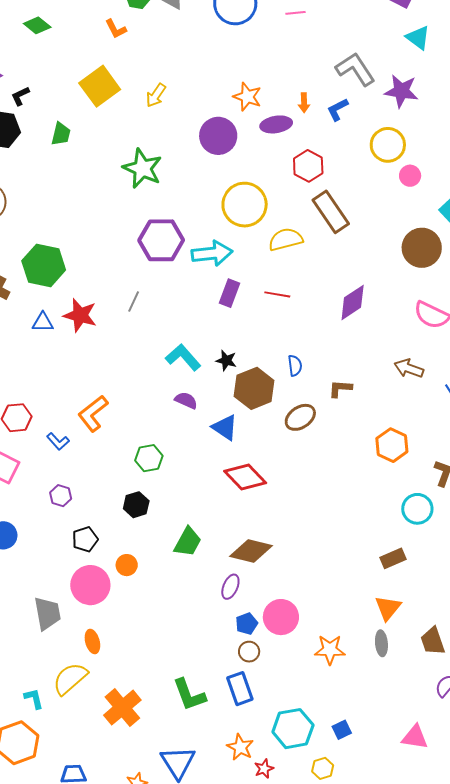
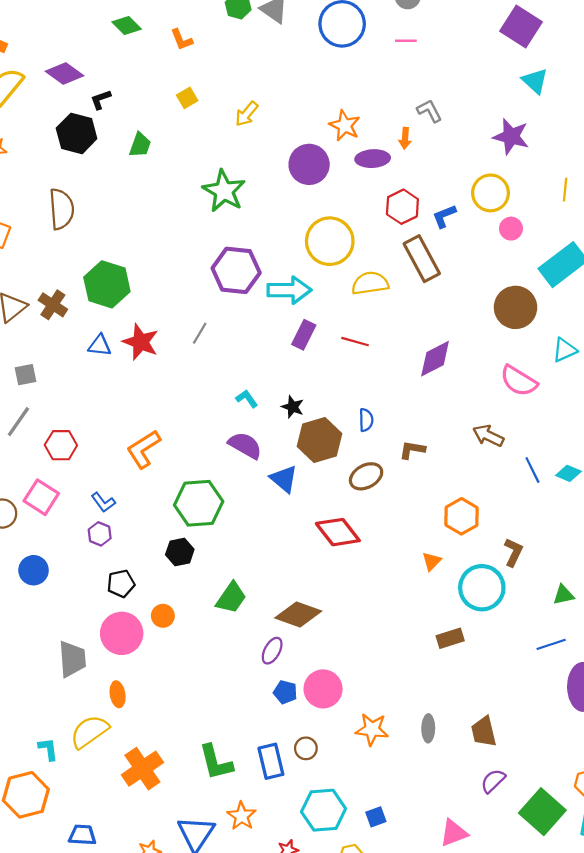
orange L-shape: (116, 29) -> (182, 40), moved
gray L-shape: (355, 69) -> (429, 111), moved, size x0.6
yellow square: (100, 86) -> (187, 98), size x0.5
blue L-shape: (338, 109) -> (444, 216), moved
cyan L-shape: (183, 357) -> (247, 399), size x0.6
purple semicircle: (186, 400) -> (245, 445), size x1.4
blue L-shape: (58, 441) -> (103, 502), moved
green hexagon: (149, 458) -> (199, 503), size x1.6
red diamond: (245, 477) -> (338, 532), moved
cyan circle: (417, 509) -> (482, 588), size x1.4
orange triangle: (388, 608) -> (432, 561), moved, size x0.7
blue pentagon: (247, 624) -> (285, 692), turned 30
brown circle: (249, 652) -> (306, 748), moved
pink triangle: (415, 737) -> (454, 833), turned -36
orange star: (240, 747) -> (242, 816), moved

